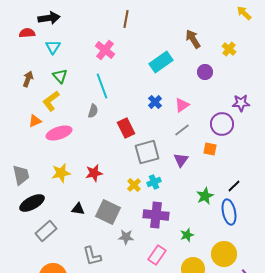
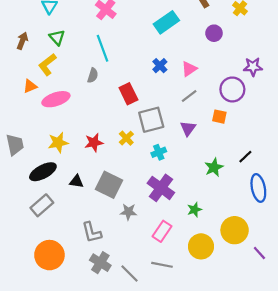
yellow cross: (134, 185) -> (126, 138), moved
black ellipse: (32, 203) -> (43, 172), moved
blue ellipse: (229, 212) -> (258, 188), moved
purple cross: (156, 215) -> (161, 188), turned 30

